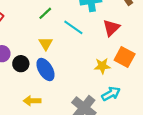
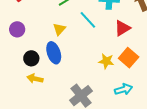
black circle: (21, 64) -> (31, 58), moved
cyan arrow: (111, 94) -> (123, 89), moved

